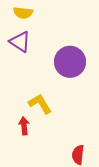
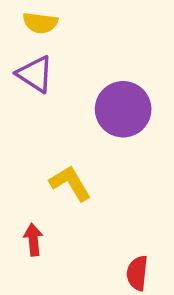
red arrow: (24, 126) -> (33, 240), moved

